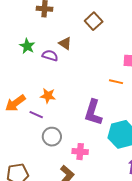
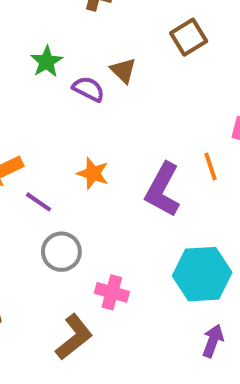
orange line: (116, 82) -> (210, 167), turned 48
orange star: (48, 96) -> (93, 173), moved
purple L-shape: (93, 112) -> (163, 190), moved

